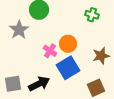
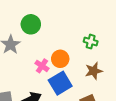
green cross: (92, 15) -> (91, 42), moved

